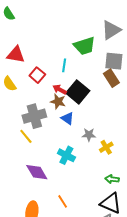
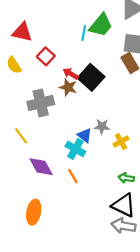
green trapezoid: (85, 46) -> (101, 25), turned -35
cyan line: (64, 65) -> (84, 33), moved
blue triangle: (67, 118) -> (85, 135), moved
yellow line: (26, 136) -> (21, 136), moved
orange line: (63, 201) -> (73, 176), moved

